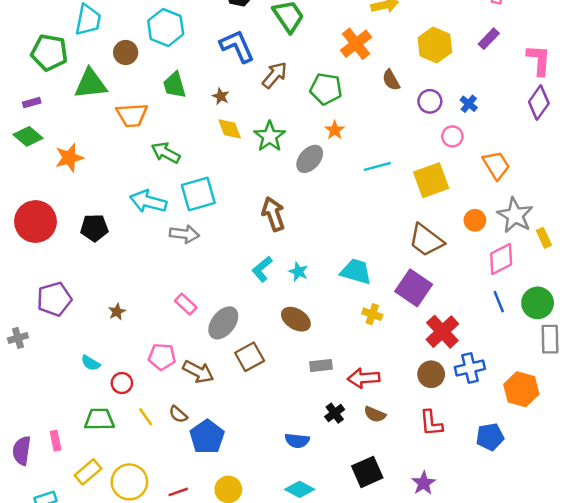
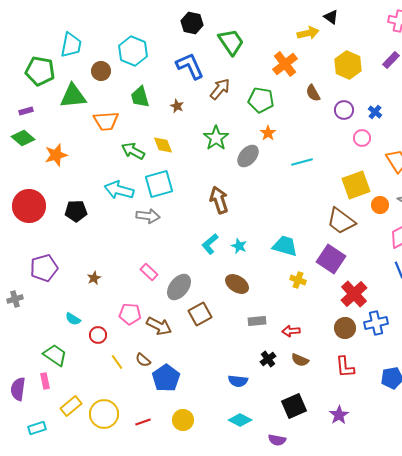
yellow diamond: (230, 129) -> (163, 145), moved
yellow square: (431, 180) -> (356, 185), moved
red arrow: (364, 378) -> (291, 331), size x0.7
green trapezoid: (99, 419) -> (55, 355), moved, turned 35

